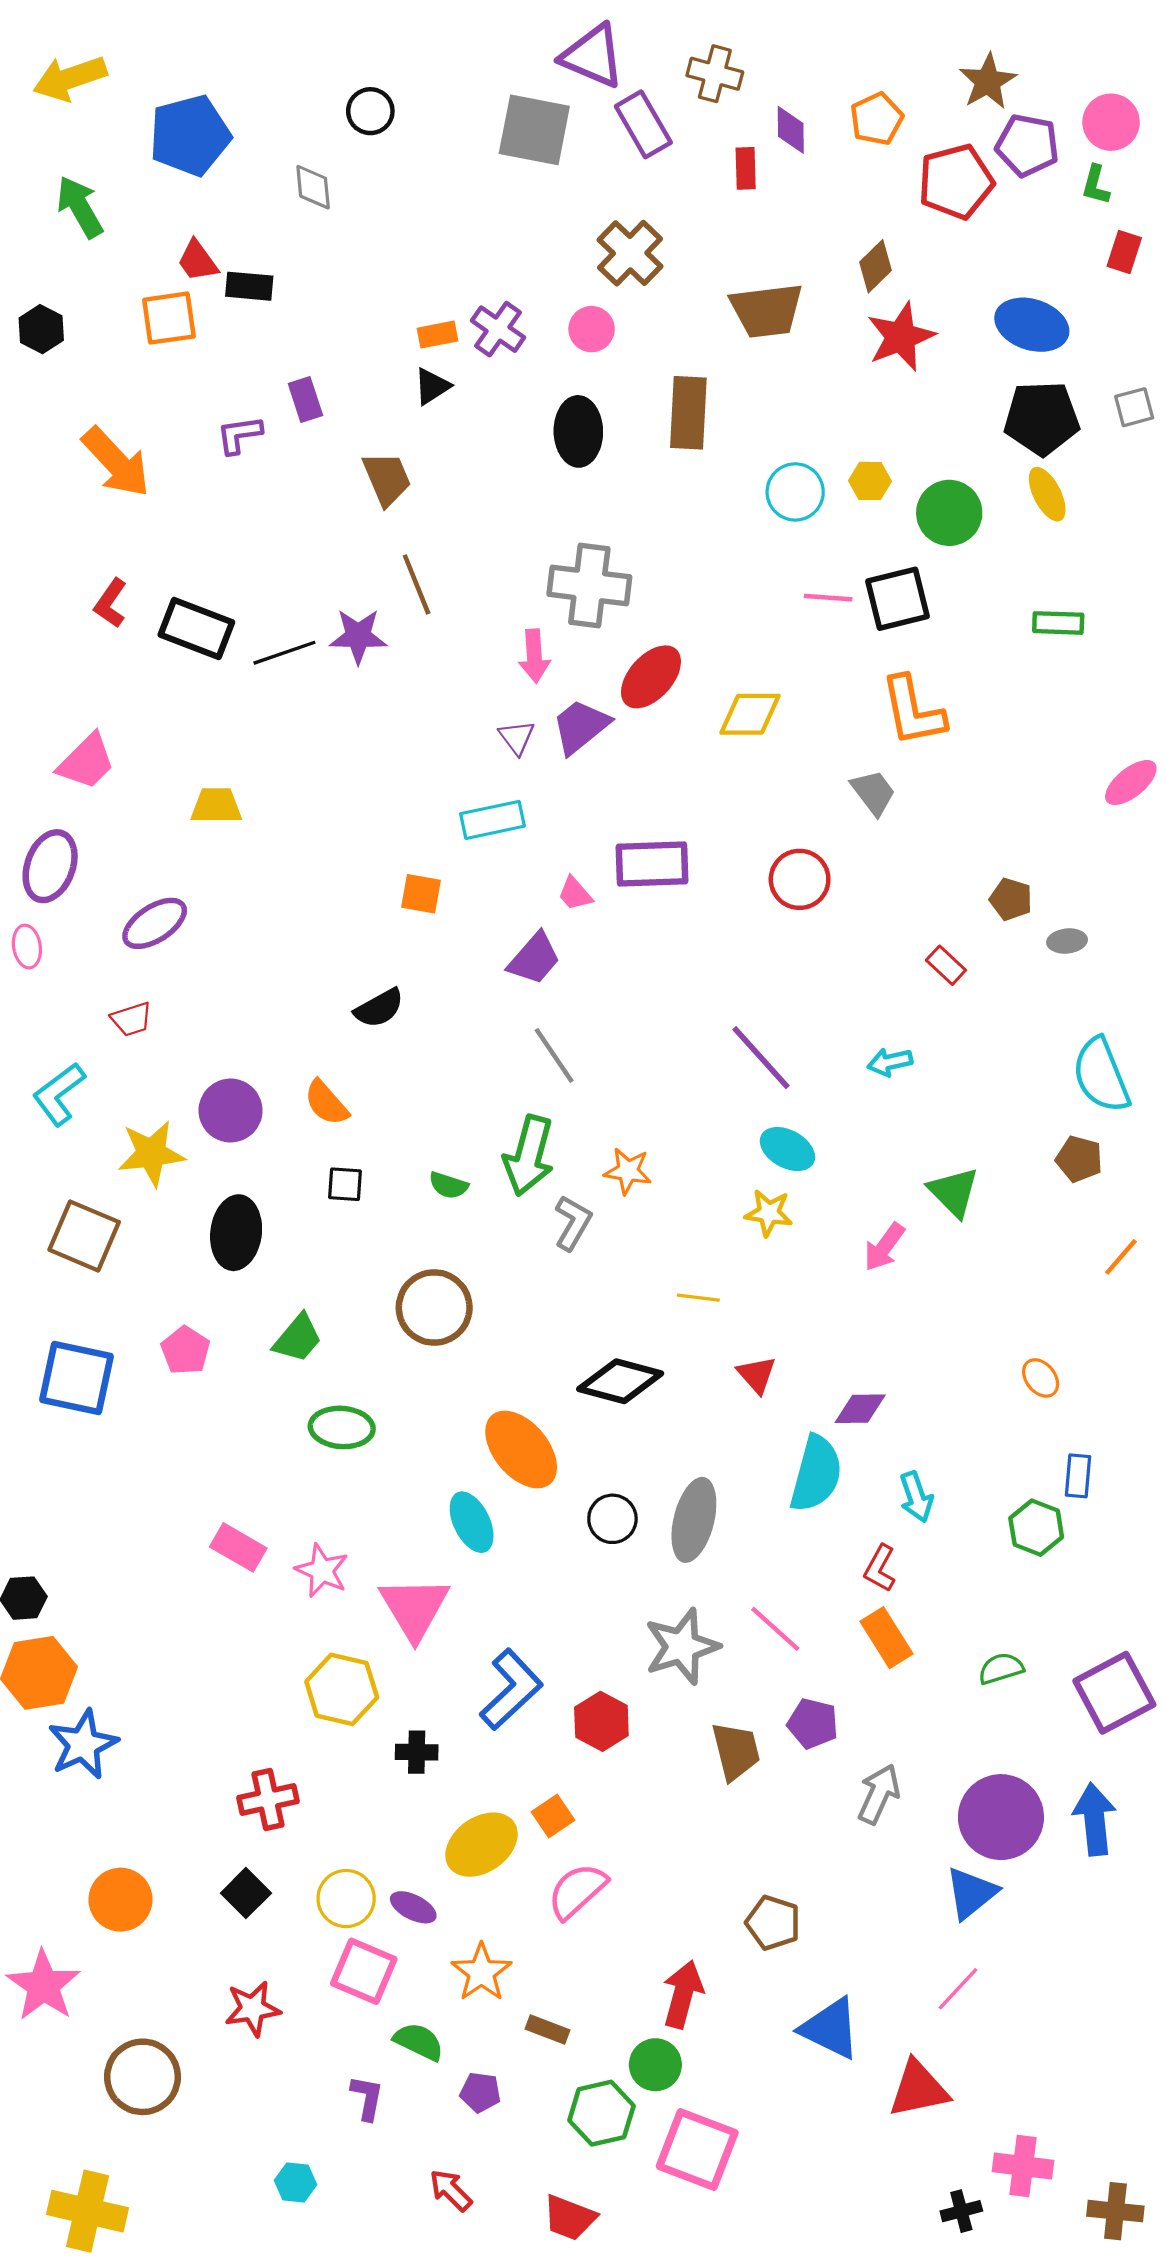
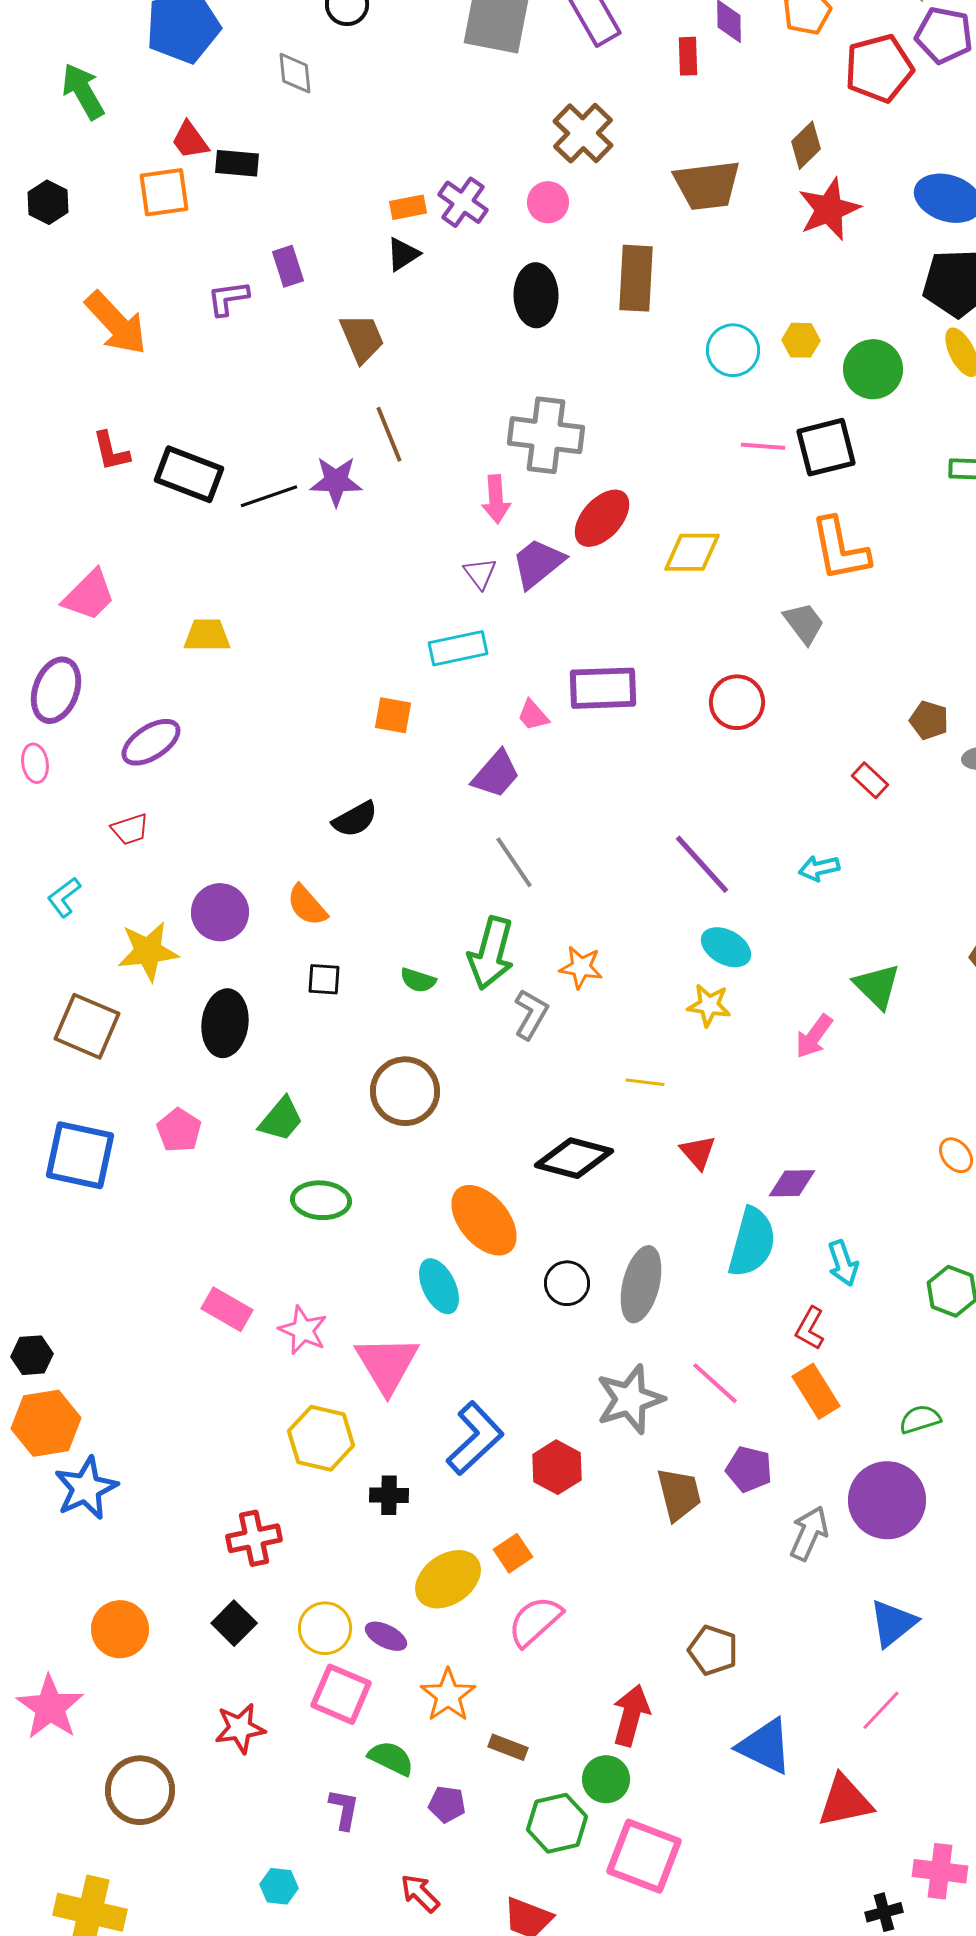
red L-shape: (111, 603) -> (111, 451), turned -48
cyan L-shape: (59, 1094) -> (64, 897), size x0.7
purple circle: (1001, 1817) -> (887, 1500), moved

